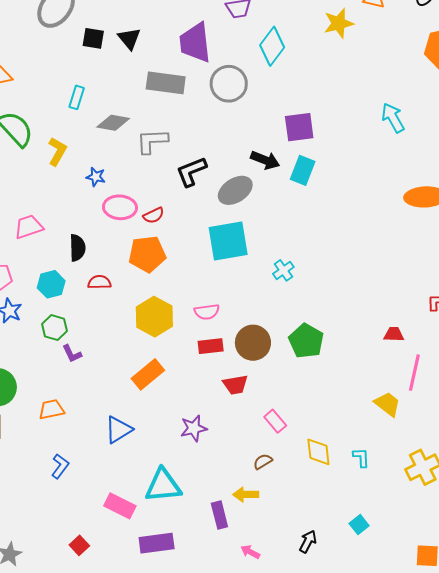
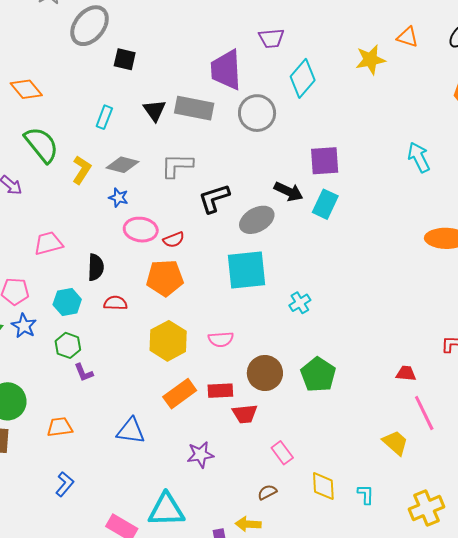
black triangle: (129, 39) -> (155, 110), moved
gray diamond: (113, 123) -> (123, 165), moved
red rectangle: (211, 346) -> (220, 391), moved
pink line: (414, 373) -> (424, 413), turned -42
orange rectangle: (148, 374) -> (180, 394), moved
blue triangle: (118, 430) -> (131, 431), moved, turned 36

